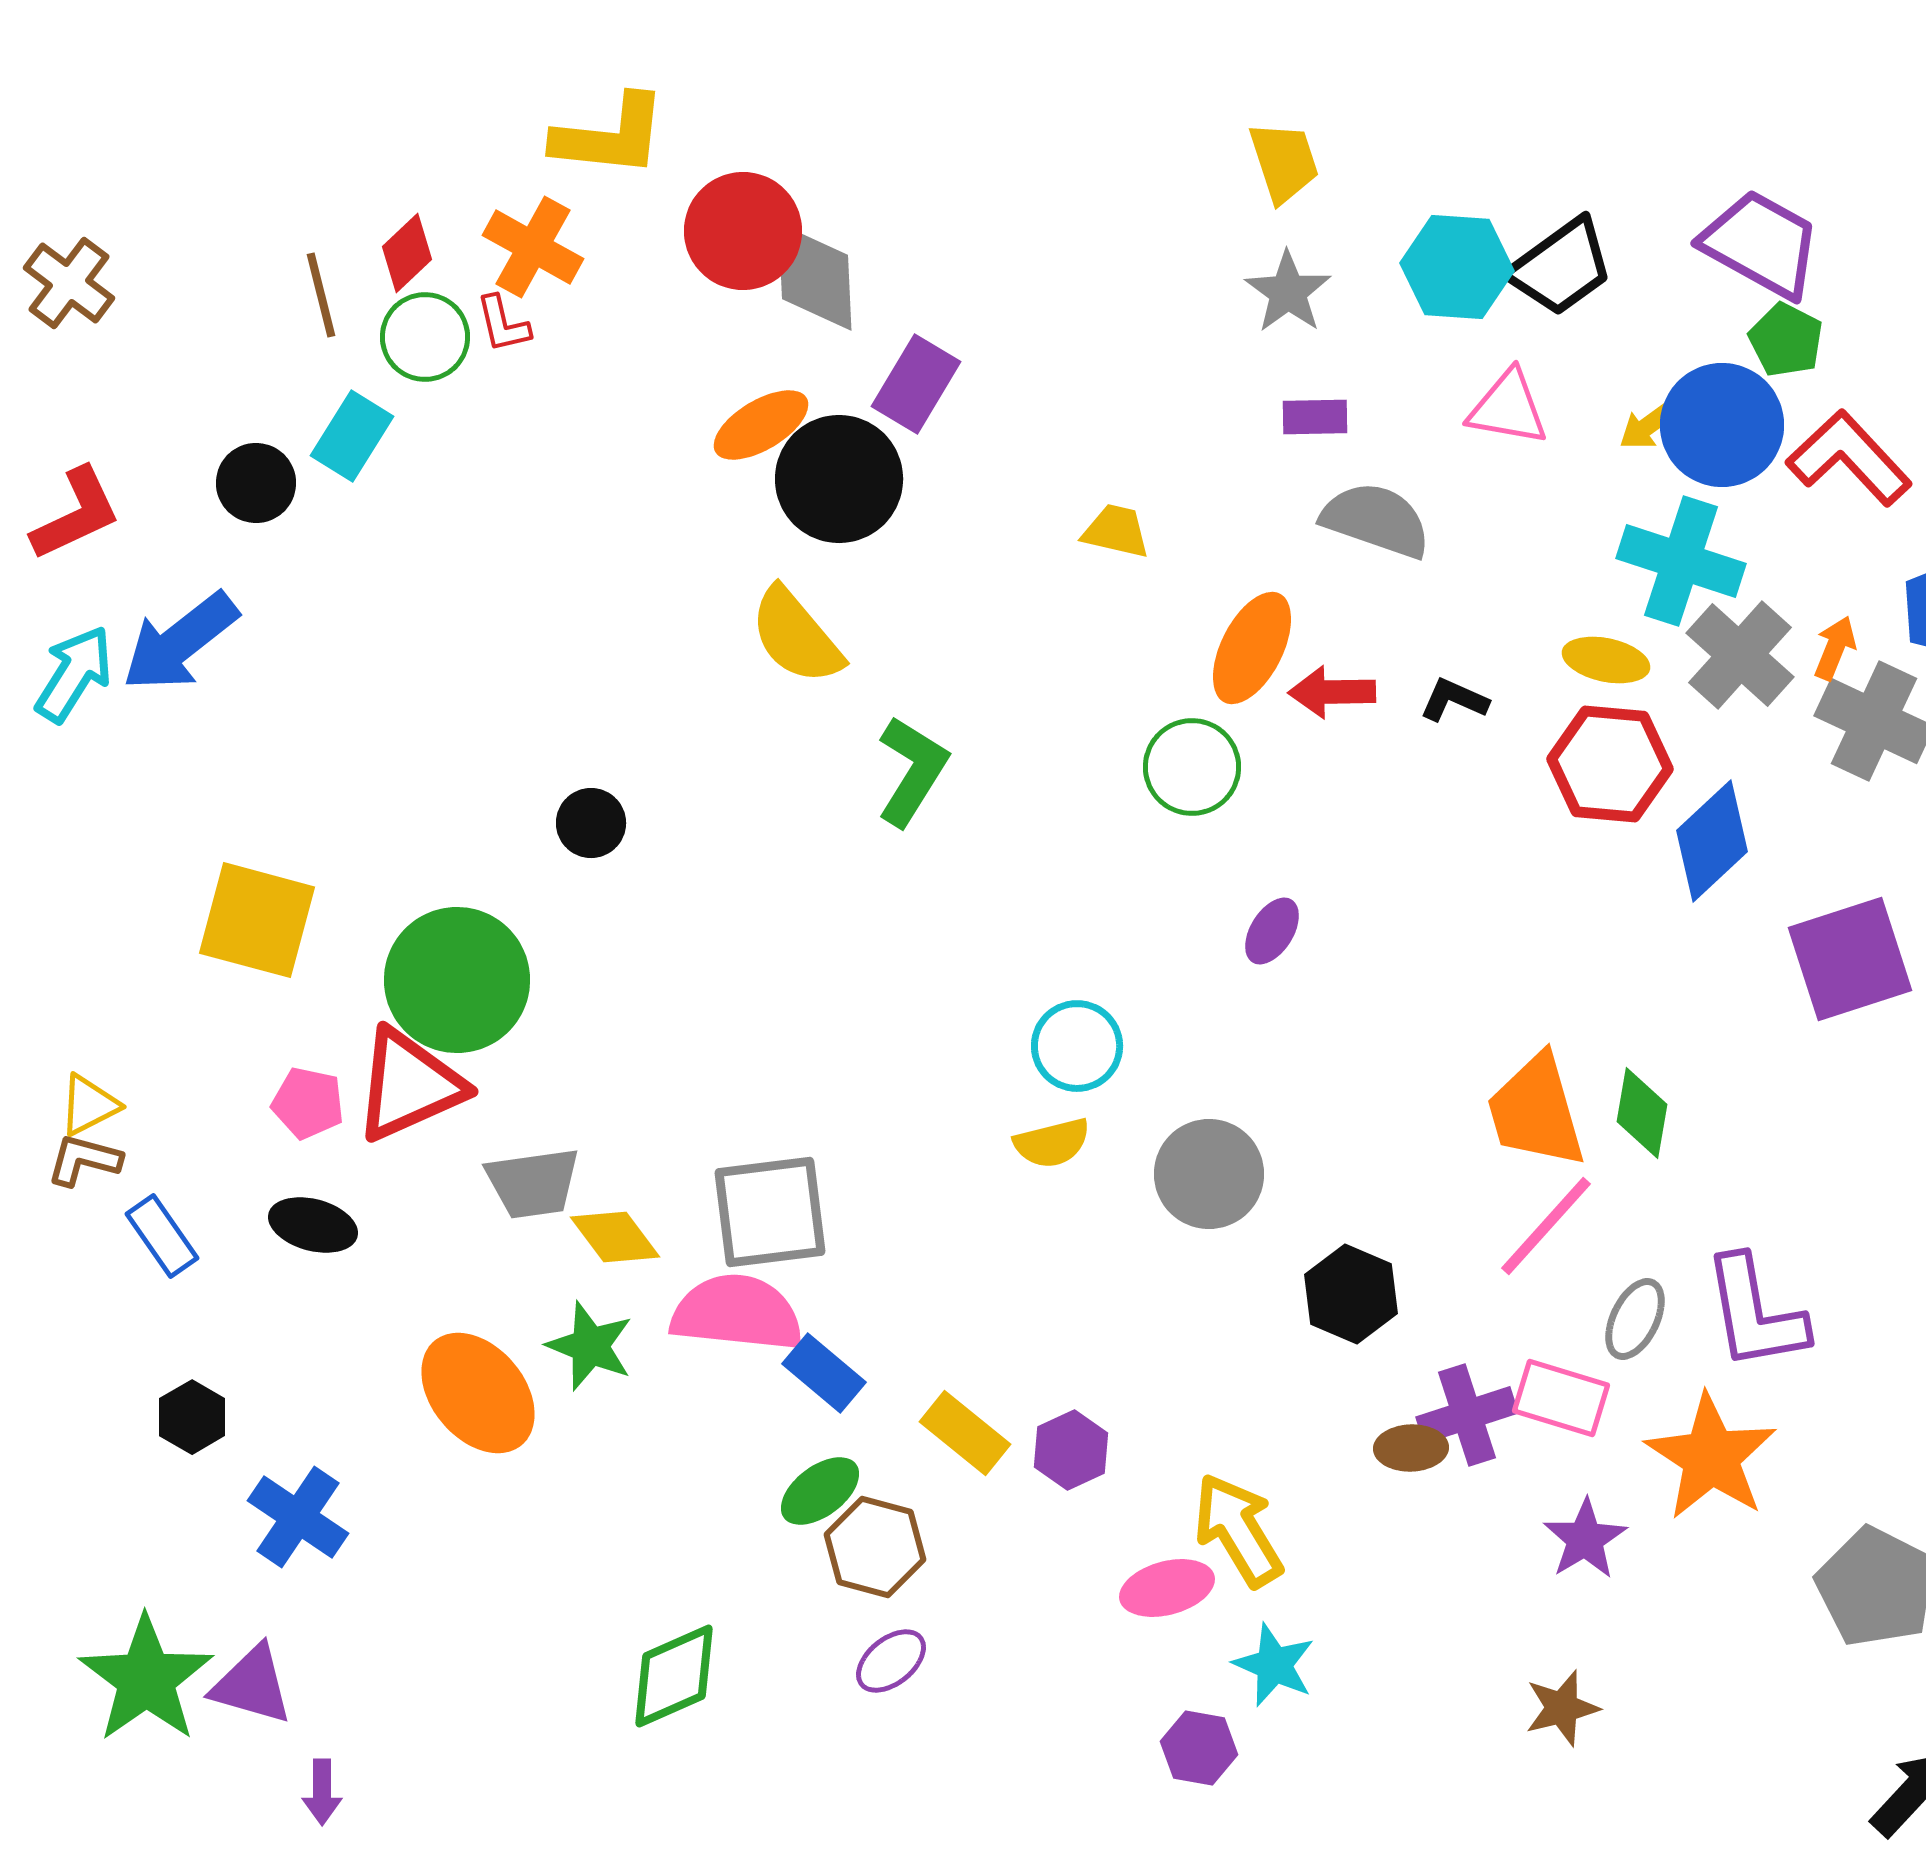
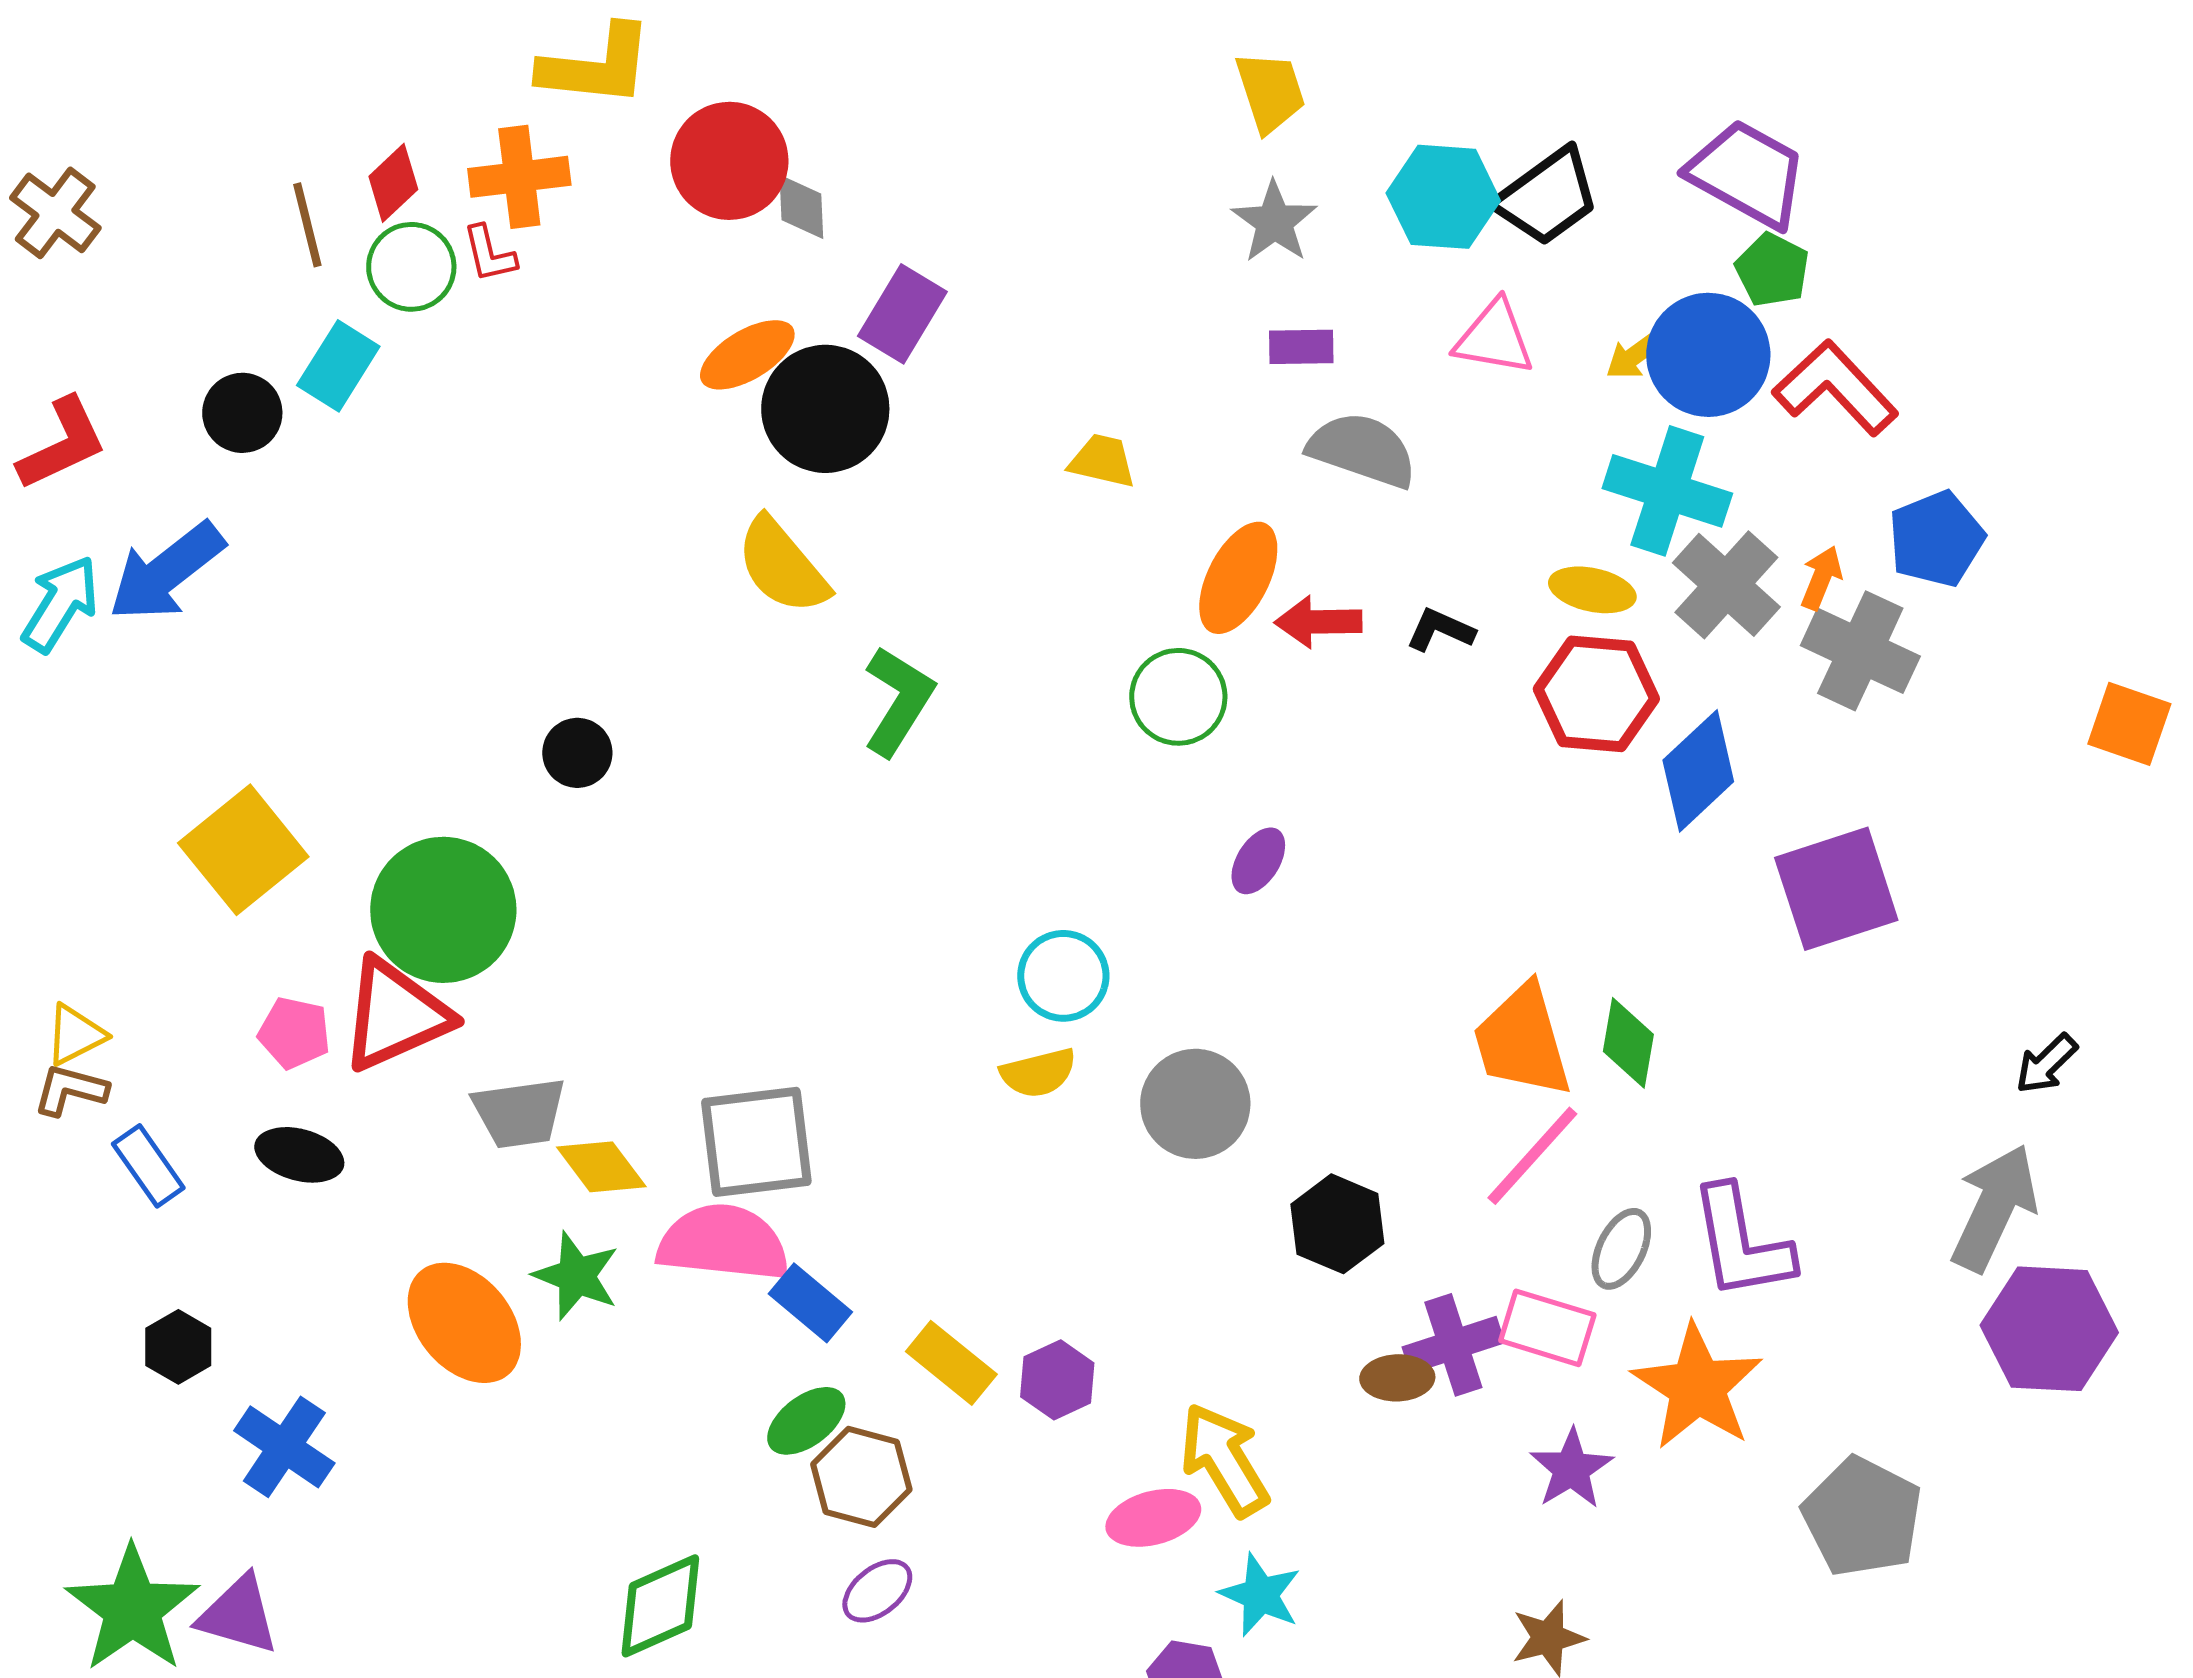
orange cross: (533, 247) -> (519, 177), turned -36
gray diamond: (815, 277) -> (801, 207), size x0.6
yellow square: (257, 920) -> (243, 850), turned 36

